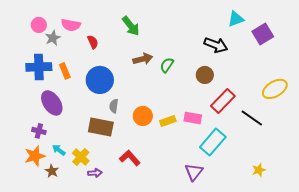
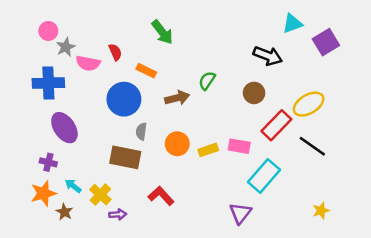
pink semicircle: (71, 25) -> (88, 63), moved
brown arrow: (143, 59) -> (177, 98), moved
orange rectangle: (65, 71) -> (146, 71), moved, turned -42
yellow ellipse: (275, 89) -> (309, 104), moved

